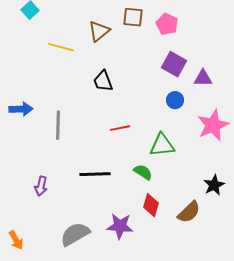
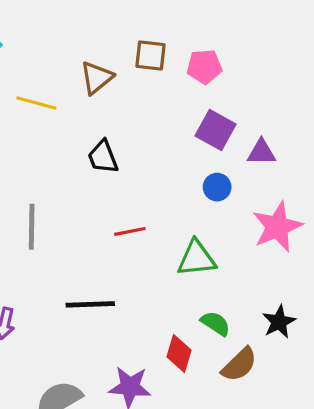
pink pentagon: (167, 24) -> (204, 67), turned -30
green semicircle: (143, 172) -> (215, 323), moved

